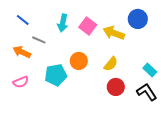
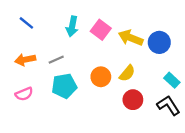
blue circle: (138, 19) -> (159, 42), moved
gray line: (39, 40) -> (56, 60), moved, turned -48
orange arrow: (22, 52) -> (25, 60), turned -36
orange circle: (79, 61) -> (101, 77), moved

